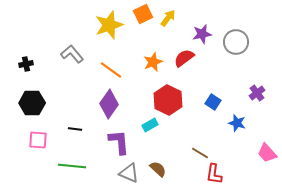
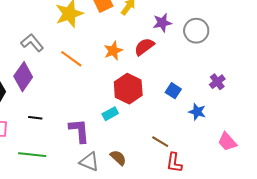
purple diamond: (109, 104) -> (23, 77), moved

